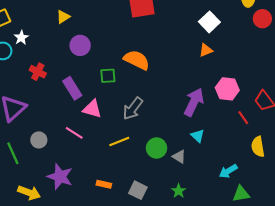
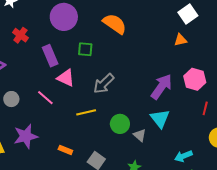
purple circle: (80, 45) -> (64, 17), size x1.4
orange semicircle: (137, 60) -> (115, 24), moved
red line: (243, 118) -> (205, 108), turned 40
cyan triangle: (198, 136) -> (160, 119), size x1.5
purple star: (60, 177) -> (26, 136), turned 30

